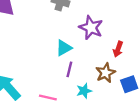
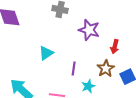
cyan triangle: (64, 48) -> (46, 53), moved

